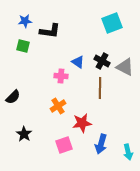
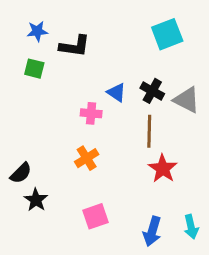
black semicircle: (13, 97) -> (21, 173), moved
red star: (82, 123) -> (163, 169), moved, turned -30
blue arrow: (101, 144) -> (152, 231), moved

